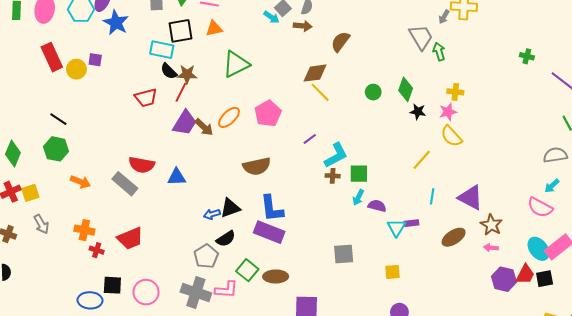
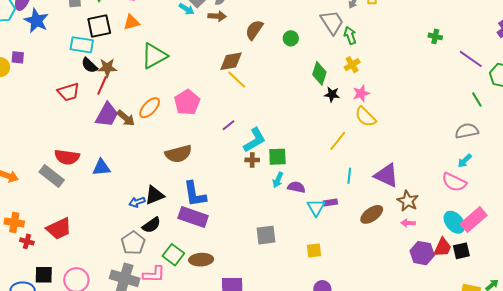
green circle: (373, 92) -> (291, 38), moved
yellow cross: (455, 92) -> (352, 65), moved, turned -35

